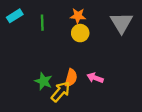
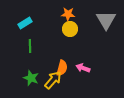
cyan rectangle: (15, 16) -> (25, 23), moved
green line: (42, 23) -> (30, 46), moved
green star: (43, 81) -> (31, 78), moved

